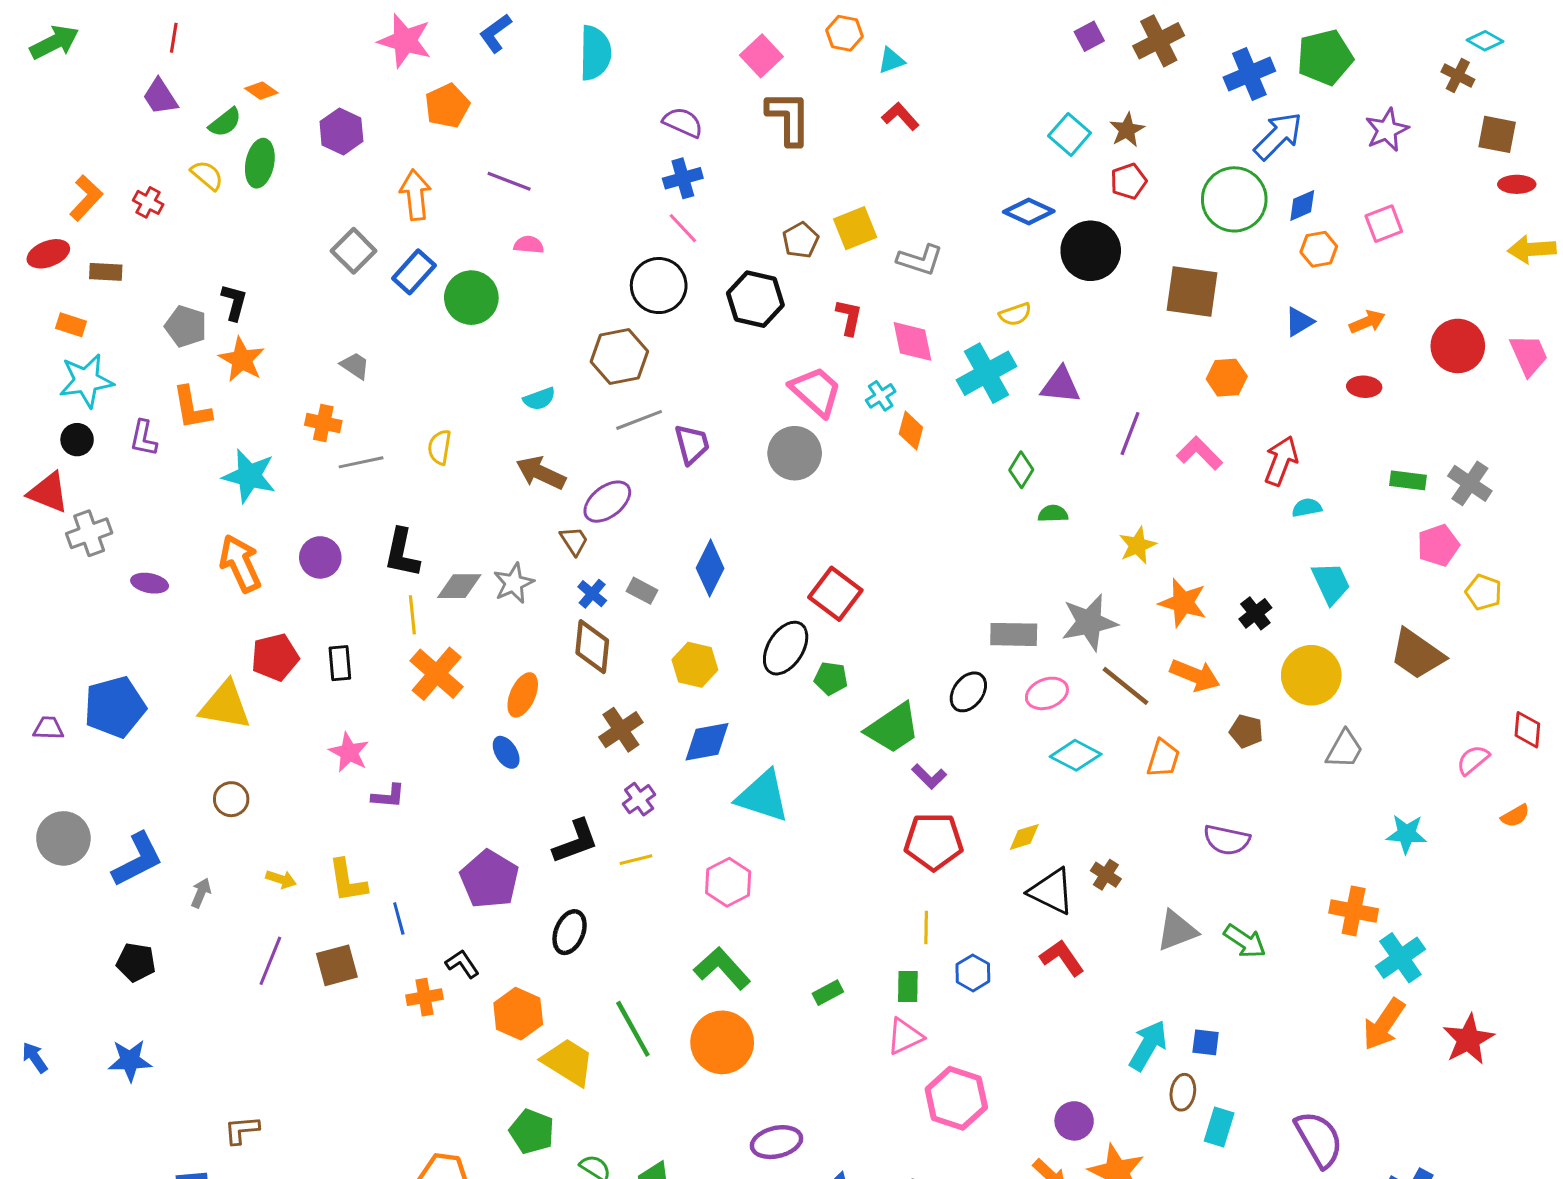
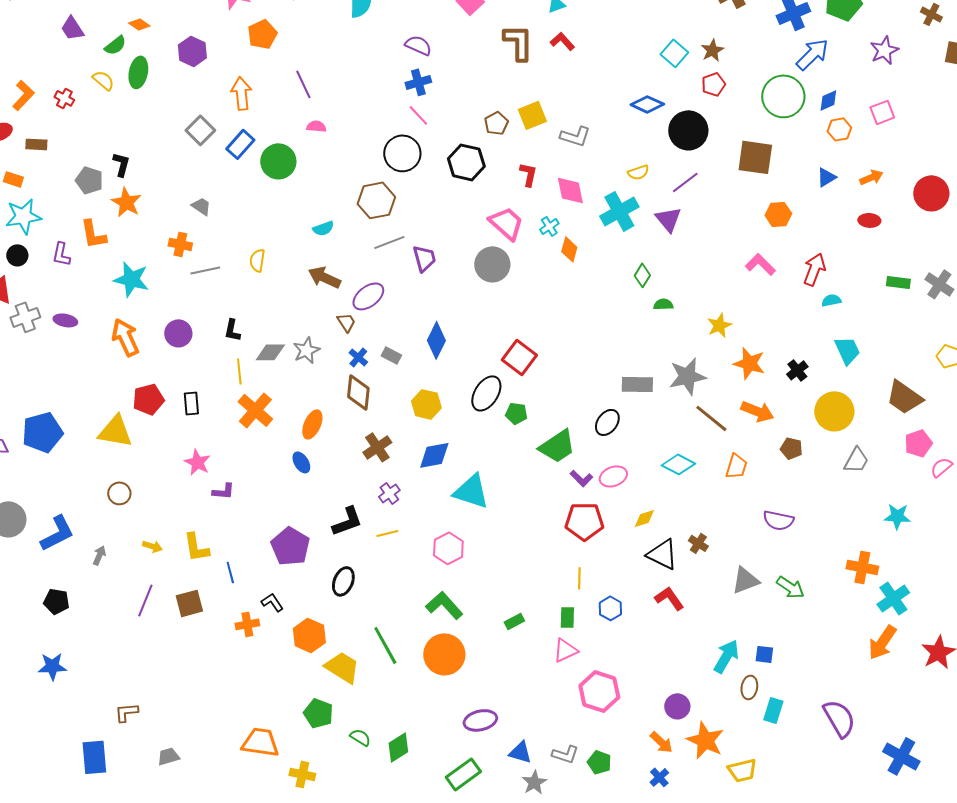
brown L-shape: (789, 118) -> (518, 42), moved
purple line: (509, 181) -> (303, 84), turned 44
purple triangle: (1061, 385) -> (668, 219), turned 44
purple line: (1130, 434) -> (685, 182), moved, turned 32
pink pentagon: (1438, 545) -> (918, 443), moved
black L-shape: (402, 553) -> (232, 330), size x0.7
purple ellipse: (150, 583) -> (65, 320), moved
pink ellipse: (1047, 693) -> (613, 476), moved

